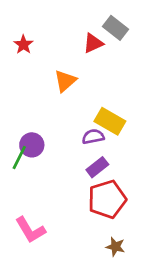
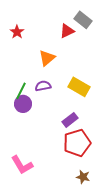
purple semicircle: (93, 137) -> (43, 86), moved
green line: (19, 157) -> (21, 91), moved

